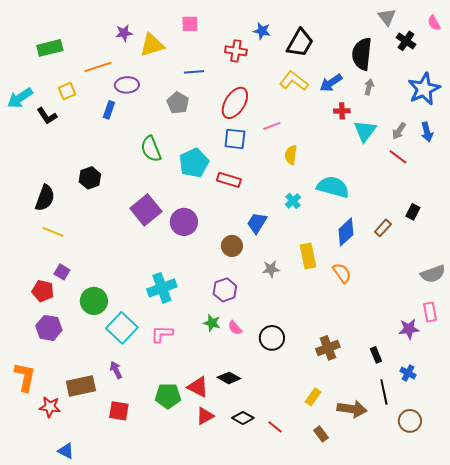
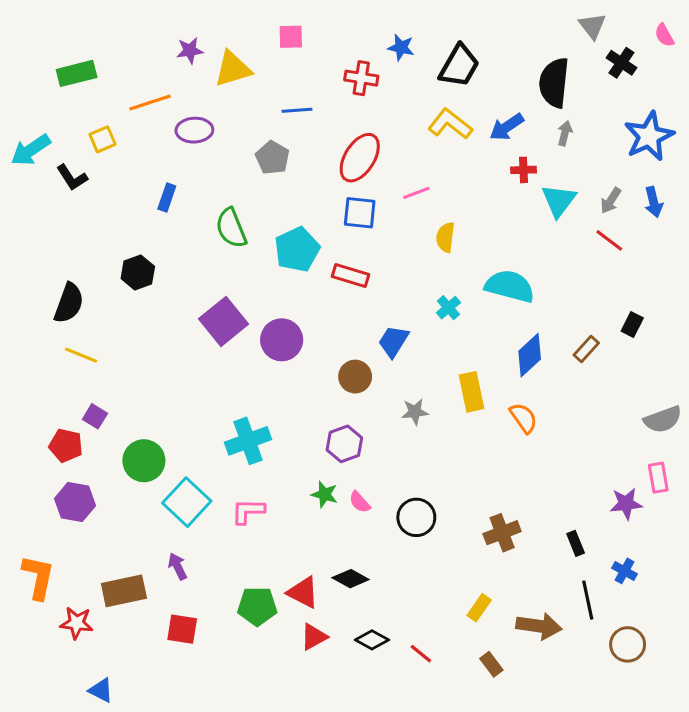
blue rectangle: (109, 110) -> (167, 197), moved

